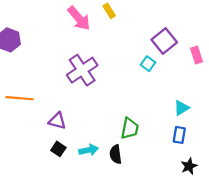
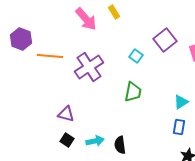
cyan square: (148, 64) -> (136, 56), moved
orange line: (20, 98) -> (50, 56), moved
green trapezoid: (130, 128) -> (133, 92), moved

